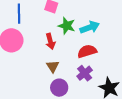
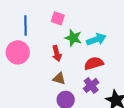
brown triangle: (53, 66) -> (59, 79), turned -40

